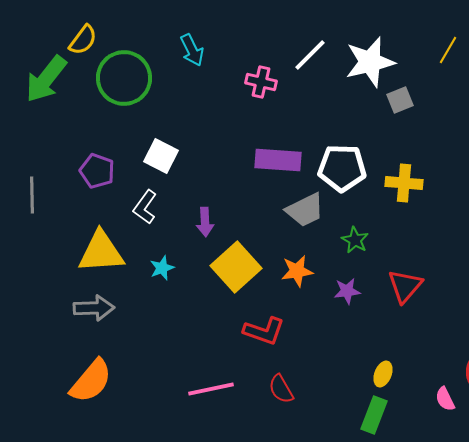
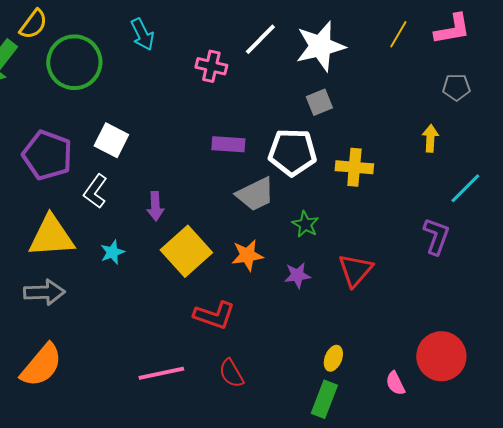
gray square: (400, 100) -> (319, 102), moved
purple rectangle: (278, 160) -> (228, 144), size x0.7
purple pentagon: (97, 171) -> (47, 155), size x1.4

